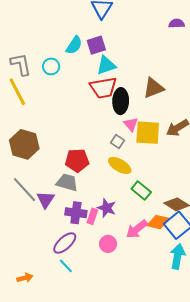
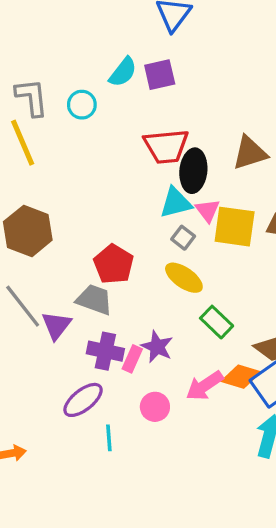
cyan triangle: (106, 65) -> (176, 203), moved
red pentagon: (77, 160) -> (114, 264), turned 30
cyan line: (66, 266) -> (109, 438), moved, turned 35

